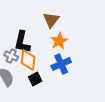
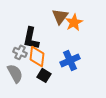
orange star: (59, 41) -> (74, 22), moved
black square: (35, 79) -> (44, 75), turned -32

